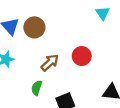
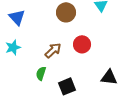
brown circle: (34, 27) -> (66, 12), moved

